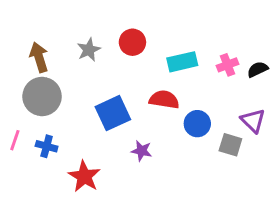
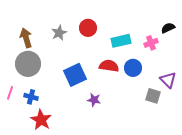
black semicircle: (258, 69) -> (168, 28), moved
blue circle: (197, 124) -> (133, 68), moved
red star: (84, 176) -> (41, 120), moved

